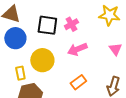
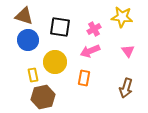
pink cross: (71, 24) -> (94, 29), moved
orange rectangle: (78, 82) -> (84, 78), moved, turned -42

